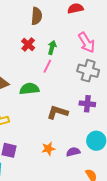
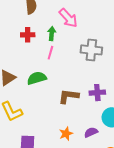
pink arrow: (87, 42) -> (68, 18), moved
red cross: (28, 44) -> (28, 35), turned -32
purple cross: (87, 104) -> (97, 93), moved

